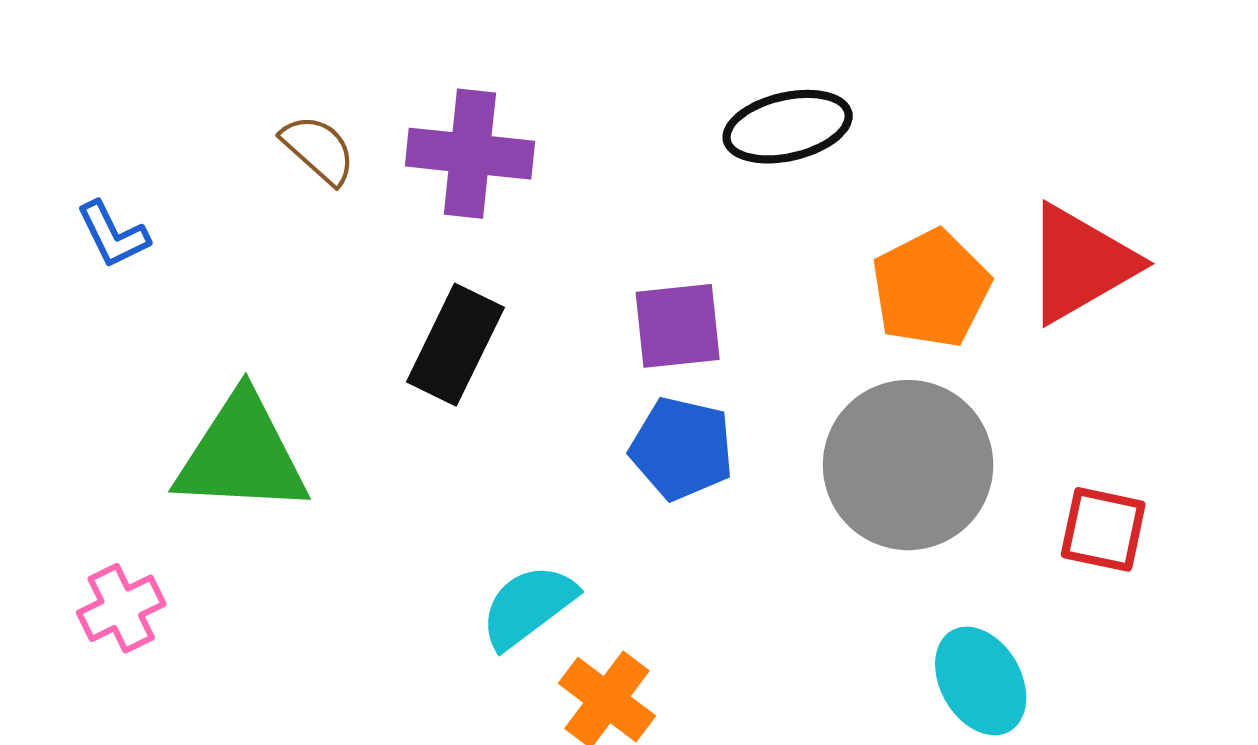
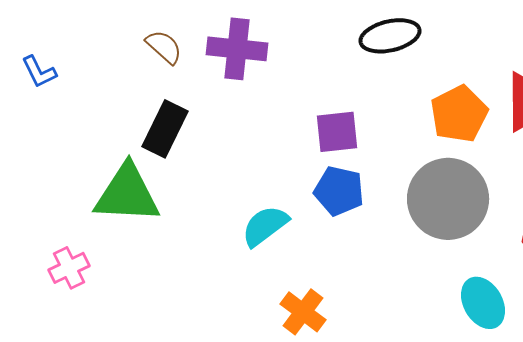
blue L-shape: (113, 235) -> (39, 72), moved
black rectangle: (455, 345) -> (165, 129), moved
cyan semicircle: (528, 606) -> (265, 226), moved

